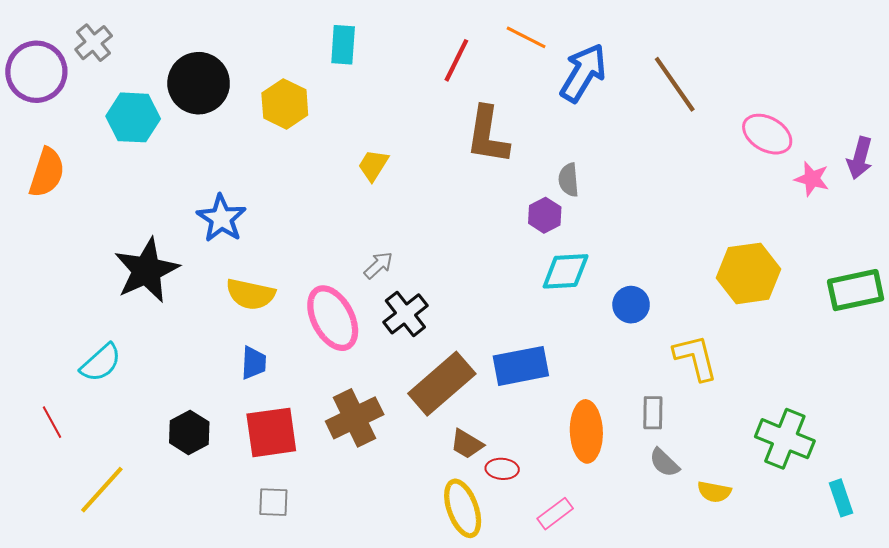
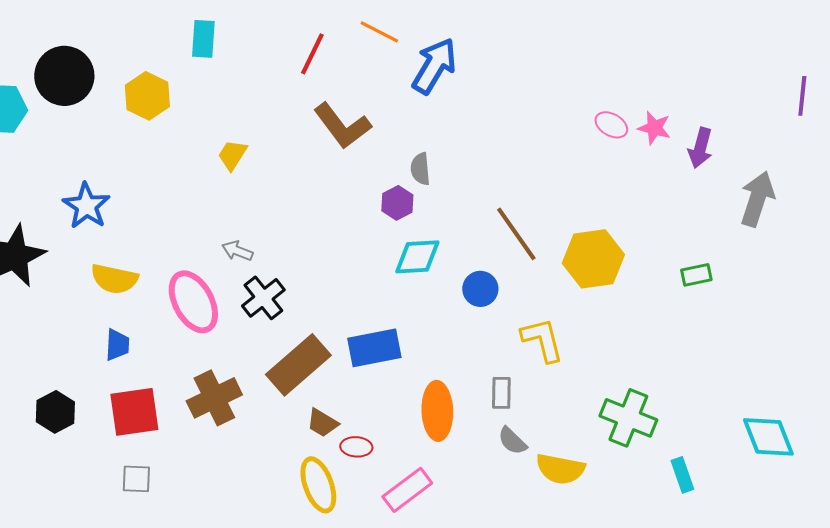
brown line: (675, 84) -> (516, 234), moved
pink ellipse: (767, 134) -> (611, 125), size x0.7
brown L-shape: (488, 135) -> (342, 126), turned -46
pink star: (812, 179) -> (654, 128), moved
gray arrow: (378, 265) -> (237, 251), turned -116
green rectangle: (856, 290) -> (696, 275), size x0.6
yellow semicircle: (714, 492) -> (560, 469), size x1.5
pink rectangle: (555, 514) -> (407, 490), size x1.4

